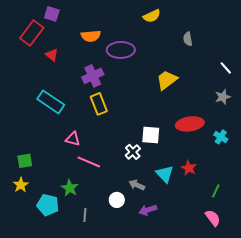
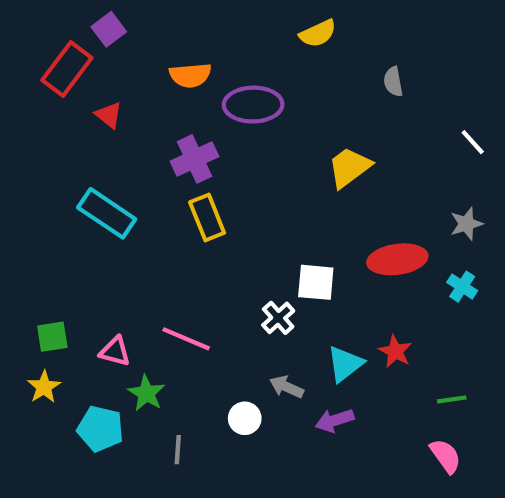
purple square: (52, 14) -> (109, 29), turned 35
gray star: (223, 97) -> (466, 224), moved
pink triangle: (73, 139) -> (115, 351), moved
cyan triangle: (165, 174) -> (345, 364), turned 36
green line: (216, 191) -> (452, 399), turned 56
purple arrow: (148, 210) -> (335, 420), moved

